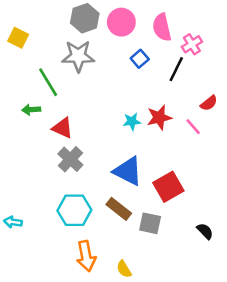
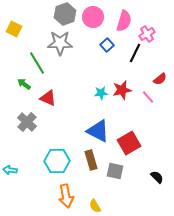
pink semicircle: (162, 27) -> (124, 21), turned -150
green arrow: (31, 110) -> (24, 84), turned 40
gray cross: (70, 159) -> (27, 122), moved
brown rectangle: (119, 209) -> (91, 160), turned 36

